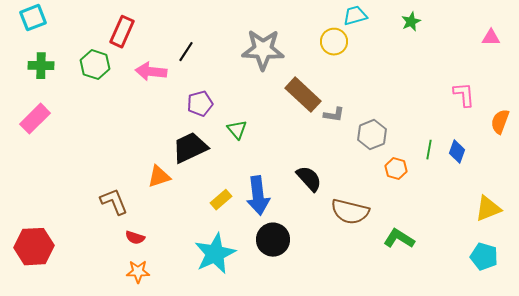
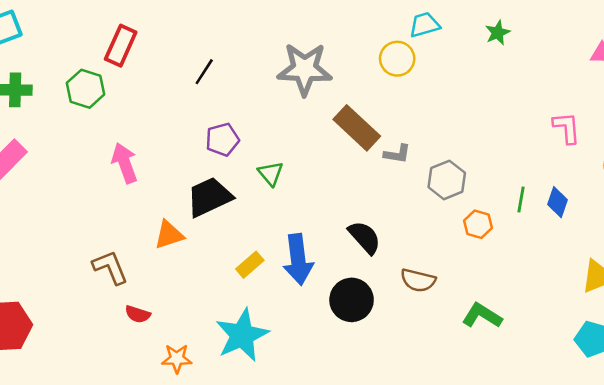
pink arrow: (151, 72) -> (125, 163), moved, turned 64
brown semicircle: (350, 212) -> (418, 280), size x0.7
black circle: (273, 240) -> (352, 300), moved
orange star: (138, 272) -> (177, 359), moved

